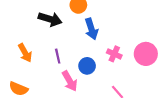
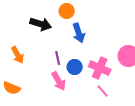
pink cross: (114, 54) -> (100, 68), moved, size x1.5
purple line: (58, 56) -> (58, 58), moved

